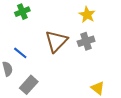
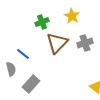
green cross: (22, 12) -> (42, 22), moved
yellow star: (87, 15) -> (72, 16), moved

